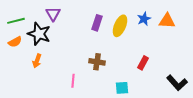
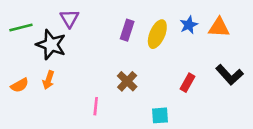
orange semicircle: (15, 42) -> (20, 85), moved
brown cross: (97, 62) -> (127, 81), turned 35
black L-shape: (177, 83) -> (229, 75), moved

